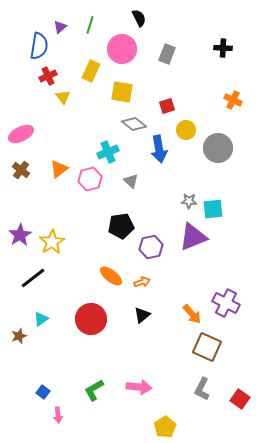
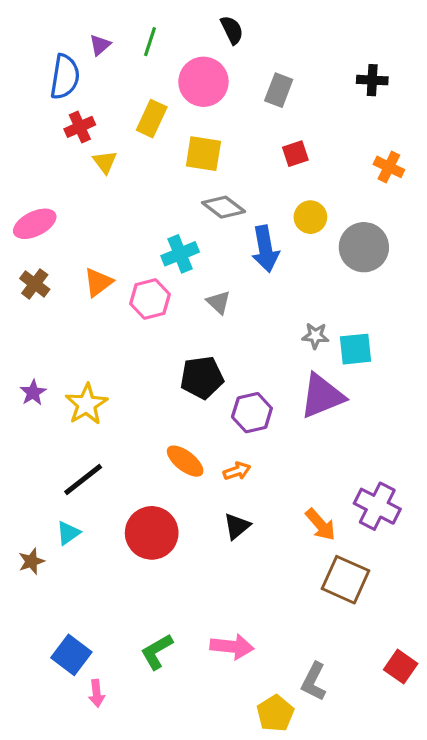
red square: (167, 106) -> (295, 154), moved
purple star: (20, 235) -> (33, 393), size x0.7
black line: (33, 278) -> (83, 479), moved
gray L-shape: (202, 389) -> (314, 682), moved
blue square: (43, 392) -> (71, 655), size x1.6

